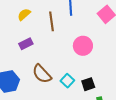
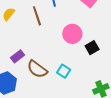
purple rectangle: (26, 44) -> (18, 56), moved
black square: (88, 84) -> (92, 48), moved

